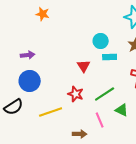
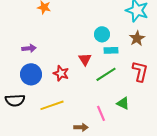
red star: (76, 94) -> (61, 73), moved
green line: (105, 94) -> (106, 74), moved
black semicircle: (14, 107) -> (15, 100), turned 30

